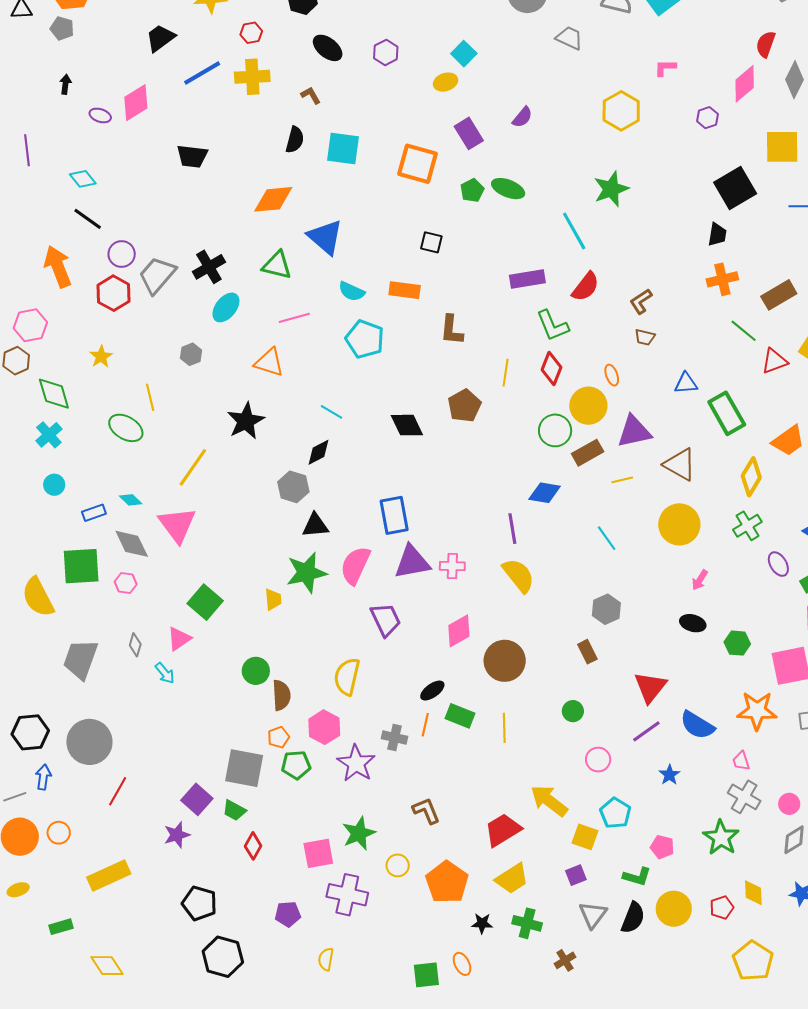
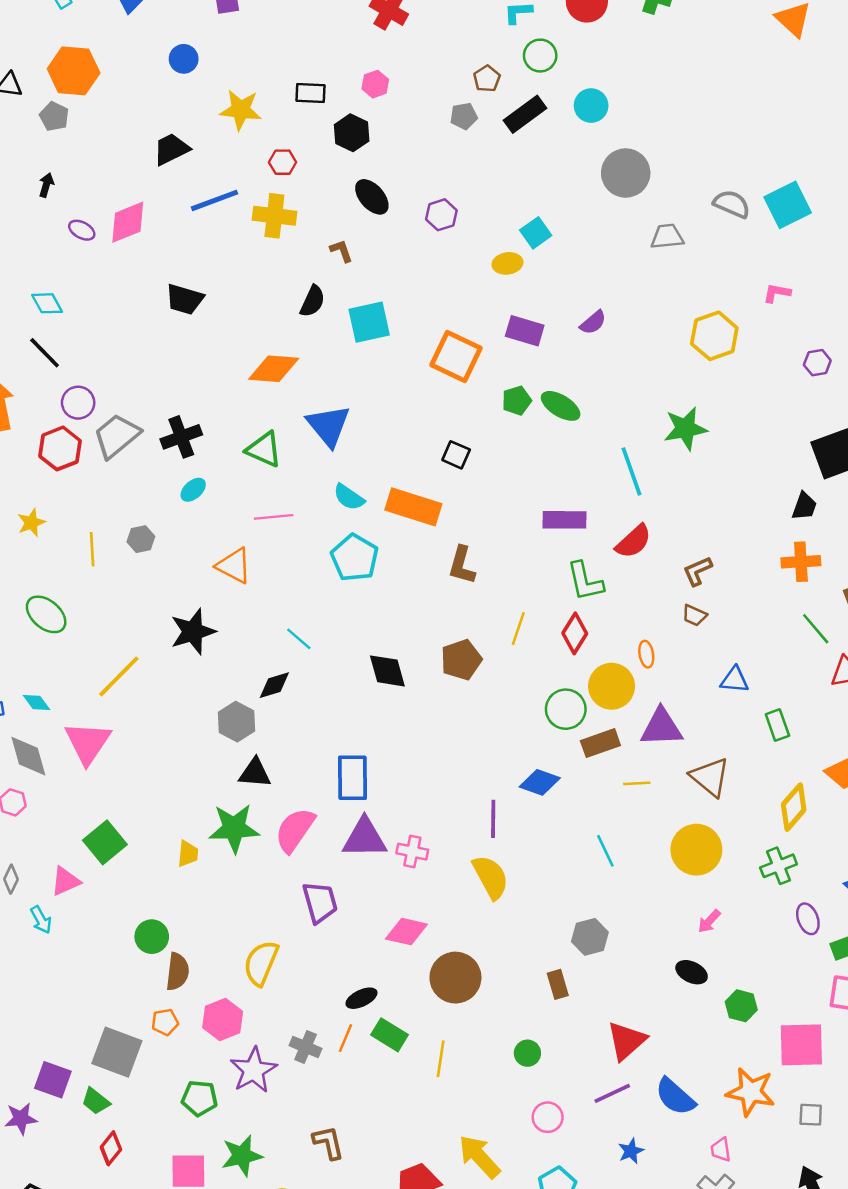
gray trapezoid: (569, 38) -> (667, 237), turned -40
purple rectangle: (469, 133) -> (525, 331), turned -52
cyan square: (343, 149) -> (369, 322), turned -30
orange rectangle: (405, 290) -> (413, 507), size x1.4
cyan ellipse: (226, 307) -> (193, 490), size x0.7
yellow line: (150, 397) -> (92, 549), moved
green rectangle: (727, 413) -> (777, 725), size x0.6
pink diamond: (459, 631) -> (406, 932), turned 32
green pentagon: (296, 765) -> (199, 1098), moved
purple square: (197, 799) -> (53, 1080), turned -32

